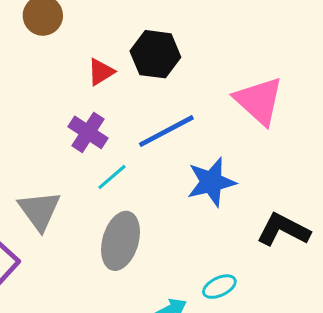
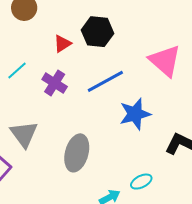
cyan line: (112, 177) -> (17, 70), moved

